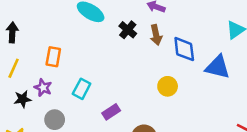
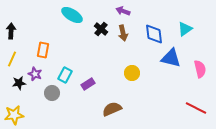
blue diamond: (184, 49) -> (154, 34), moved
purple rectangle: (111, 112) -> (88, 84), moved
gray circle: (55, 120) -> (52, 93), moved

